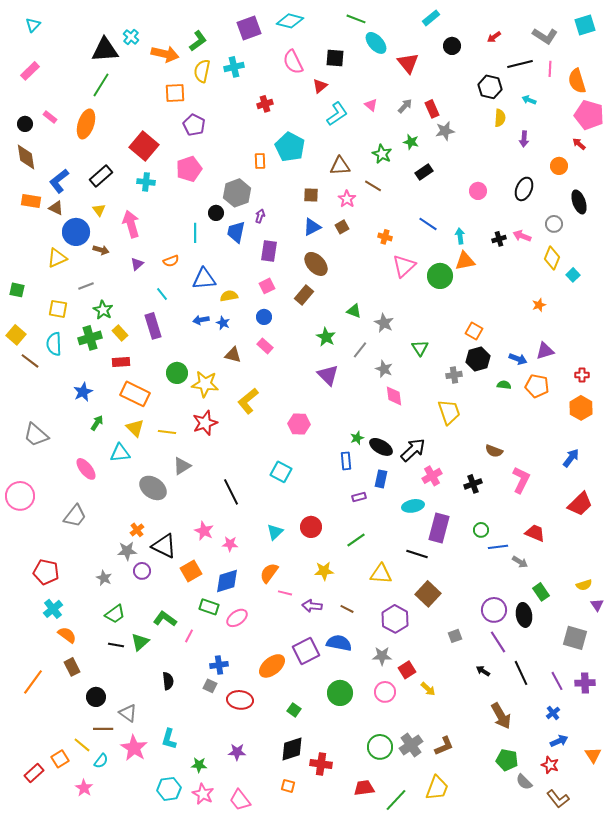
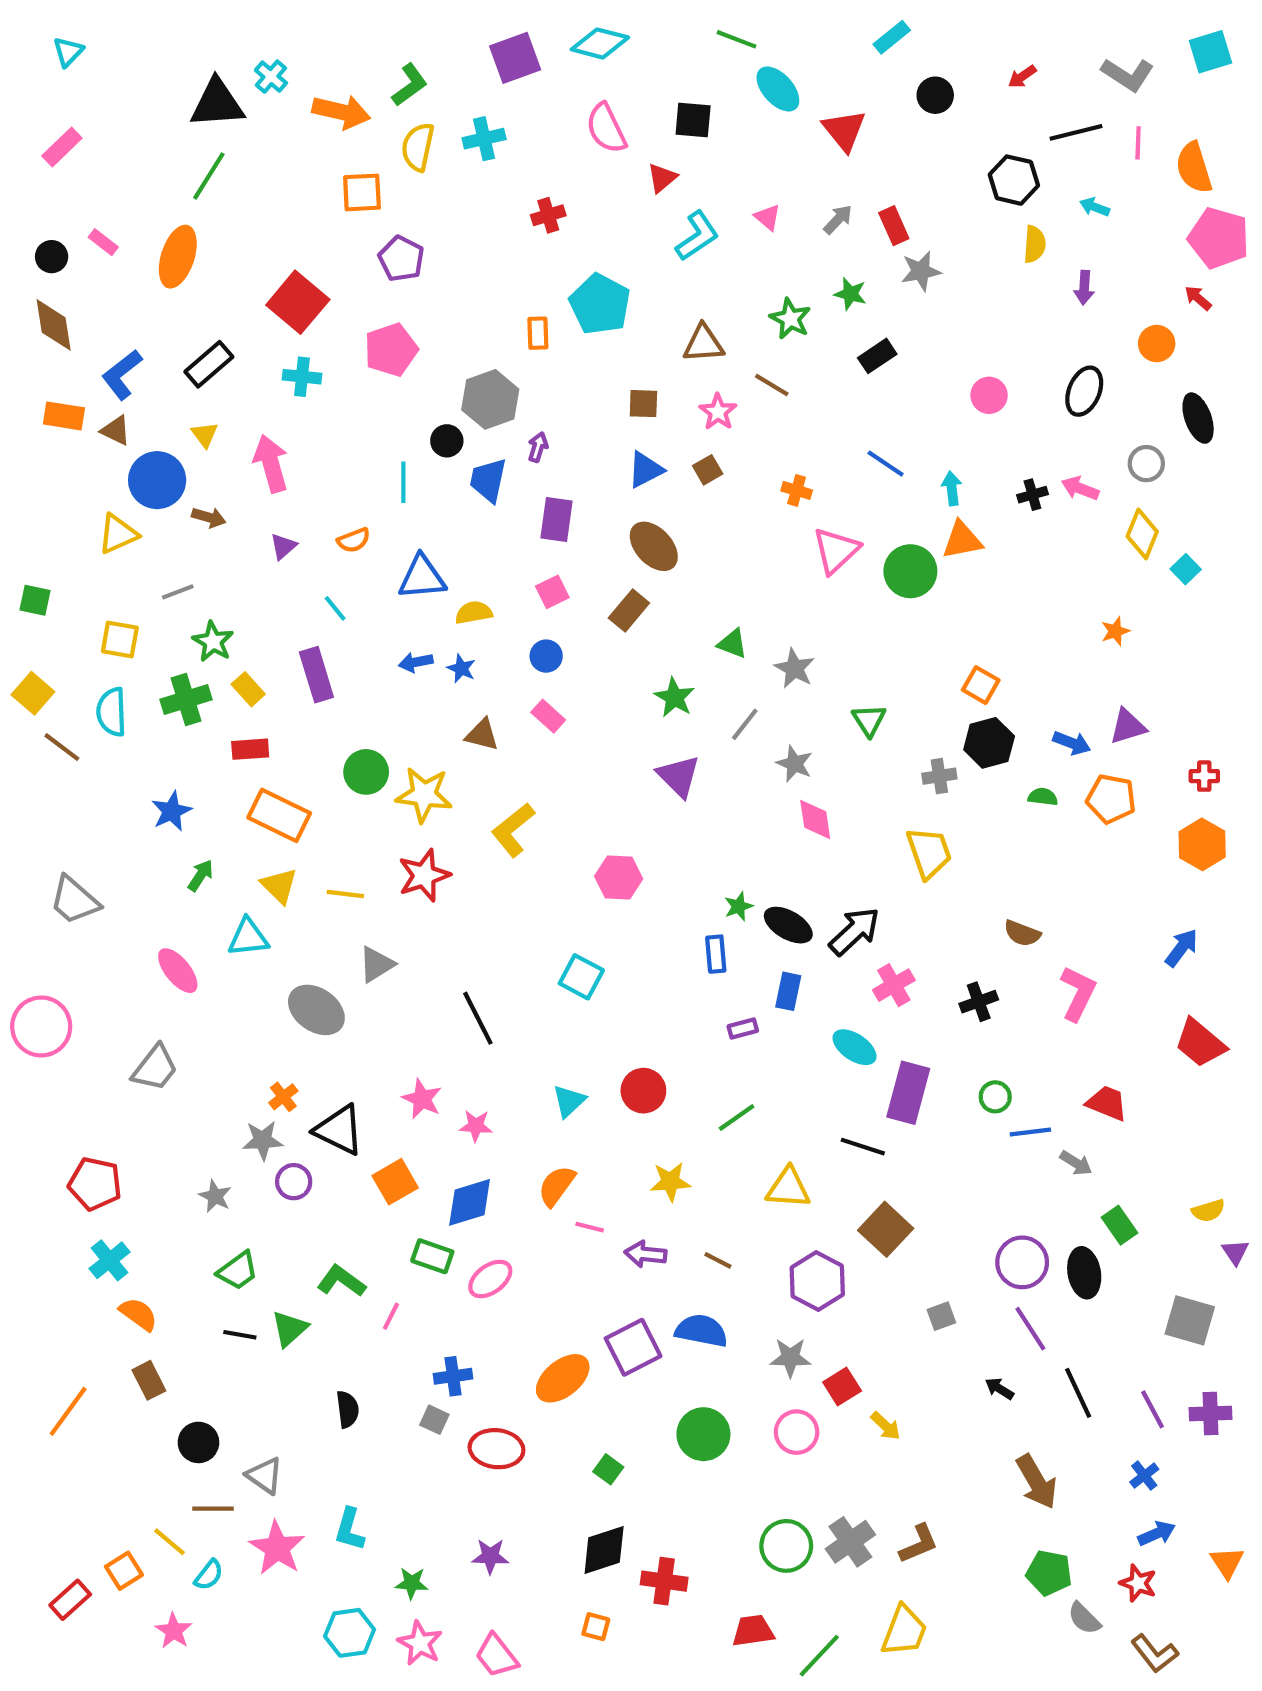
red trapezoid: (580, 504) -> (1200, 1043), turned 84
cyan ellipse: (413, 506) -> (855, 1047), turned 45

